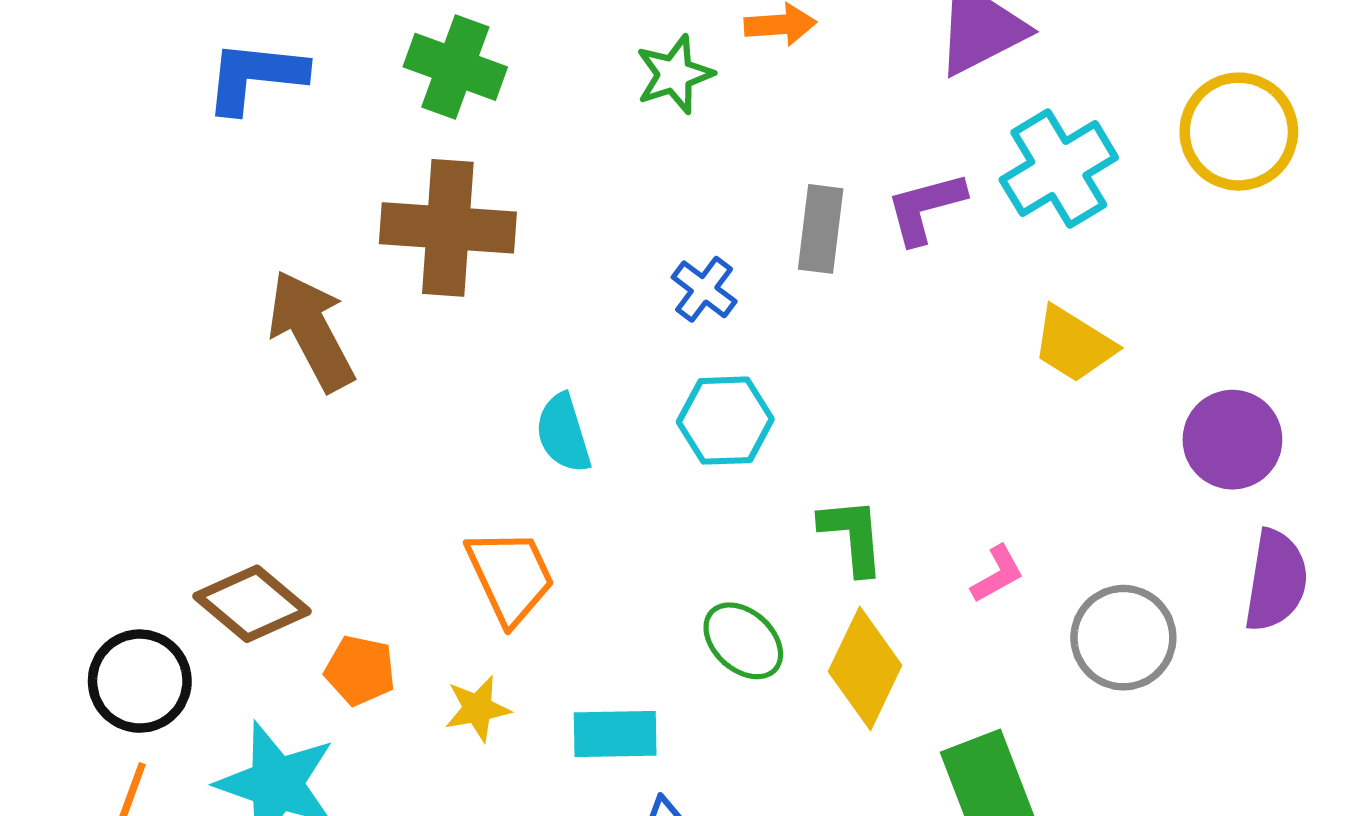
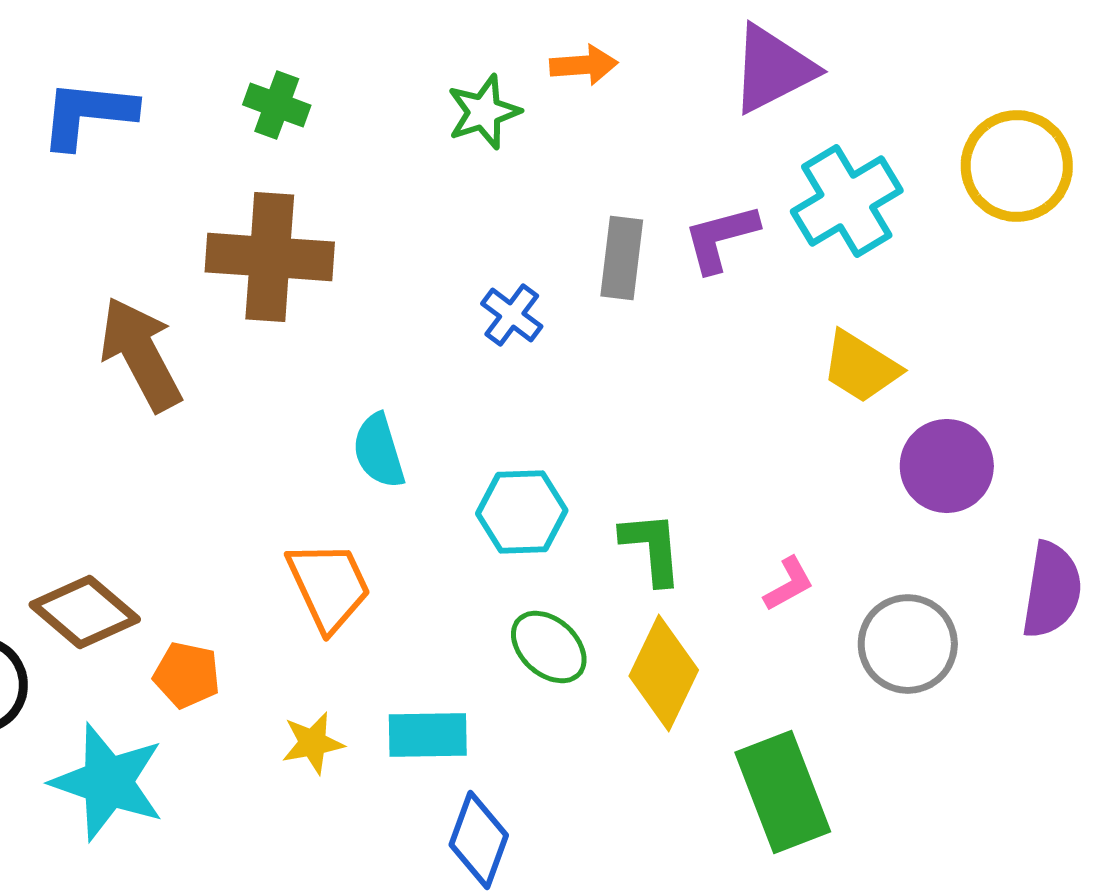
green cross: (455, 67) -> (277, 105), size x0.7
cyan hexagon: (725, 421) -> (522, 512), moved
purple circle: (1232, 440) -> (947, 466), moved
yellow star: (478, 709) -> (313, 743), moved

